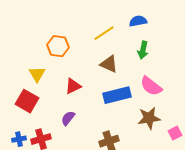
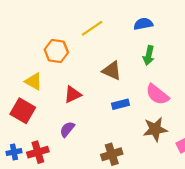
yellow line: (104, 33) -> (92, 28), moved
yellow triangle: (37, 74) -> (34, 81), turned -30
blue rectangle: (117, 95) -> (120, 104), size x0.6

